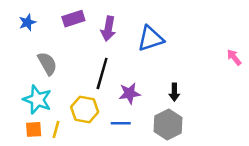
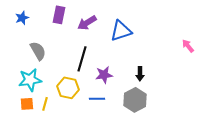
purple rectangle: (73, 19) -> (59, 15), turned -60
purple arrow: (108, 29) -> (87, 23), turned 48
cyan star: (37, 100) -> (30, 80), turned -30

